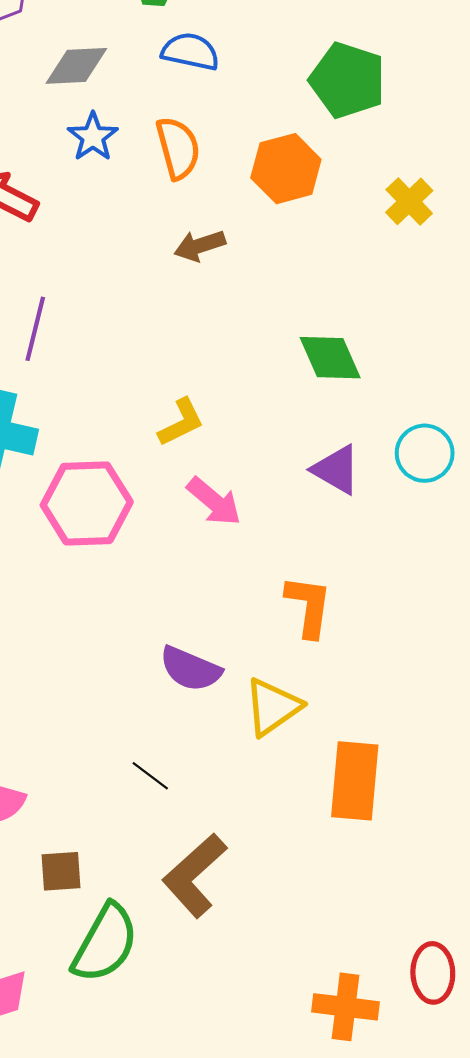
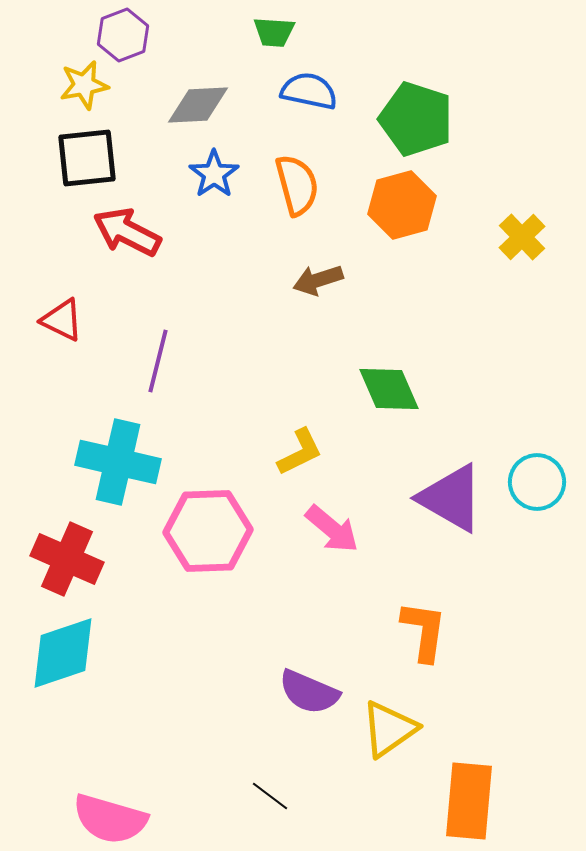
green pentagon: (348, 80) -> (416, 119), moved
green diamond: (330, 358) -> (389, 389), moved
purple triangle: (336, 470) -> (451, 498), size x1.4

